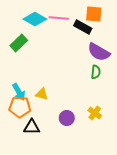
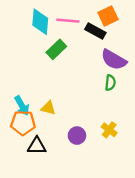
orange square: (94, 14) -> (108, 16), turned -30
cyan diamond: (35, 19) -> (40, 22), turned 65
green rectangle: (19, 43) -> (56, 49), moved

